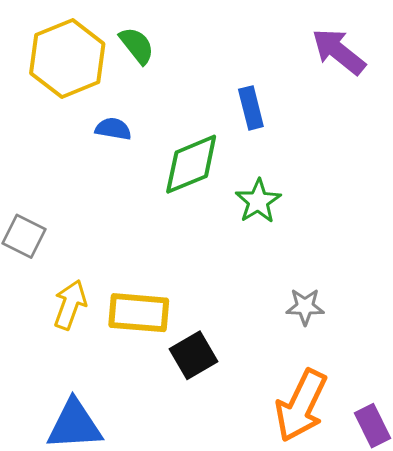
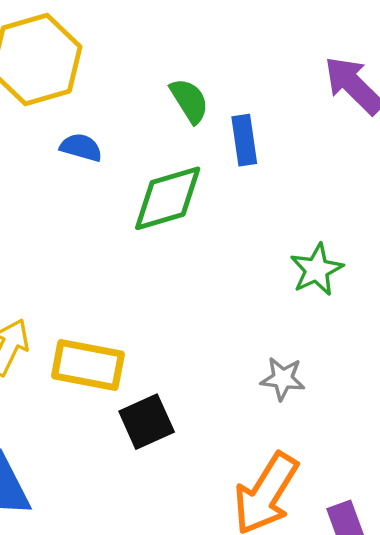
green semicircle: (137, 46) -> (189, 101), moved
green star: (258, 201) -> (317, 270), moved

